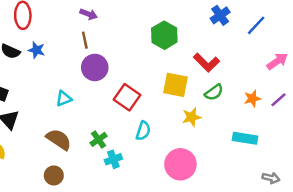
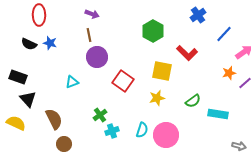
blue line: (256, 25) -> (224, 34), moved
green semicircle: (214, 92) -> (193, 101), moved
orange star: (252, 99) -> (229, 73), moved
yellow star: (192, 117) -> (157, 98), moved
cyan semicircle: (143, 131) -> (142, 130), moved
brown semicircle: (59, 139) -> (54, 119), moved, turned 30

